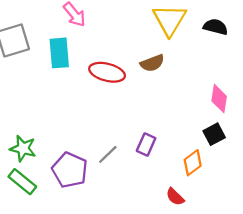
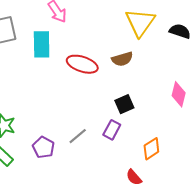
black square: (214, 134) -> (124, 104), moved
purple pentagon: (70, 170) -> (43, 147), size x0.7

